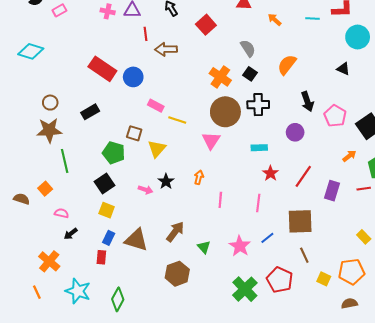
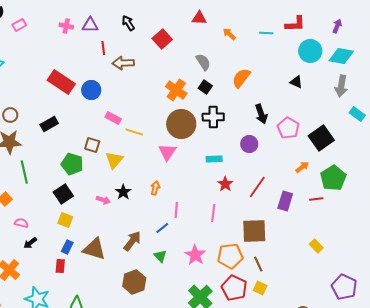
blue line: (267, 238) -> (162, 228), moved
orange pentagon: (351, 272) -> (230, 256), moved
yellow square: (324, 279) -> (260, 288), moved

